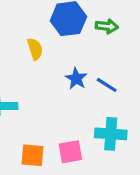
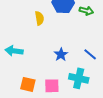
blue star: (76, 79) -> (61, 55), moved
blue line: (107, 85) -> (90, 54), moved

